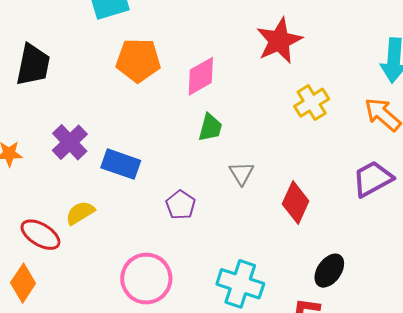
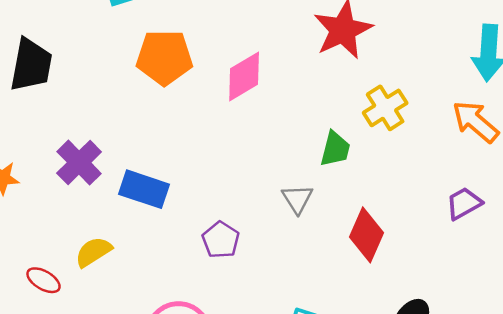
green trapezoid: (210, 128) -> (335, 149), moved
purple trapezoid: (373, 179) -> (464, 203), size x0.7
red ellipse: (40, 235) -> (44, 280), size x0.7

